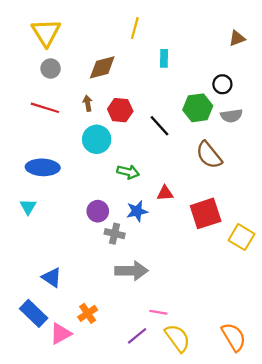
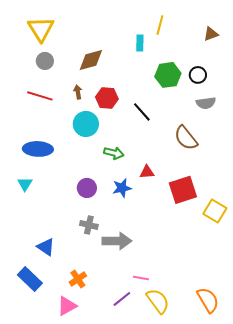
yellow line: (135, 28) -> (160, 25), moved
cyan rectangle: (164, 58) -> (140, 43), moved
green hexagon: (198, 108) -> (168, 75), moved
gray cross: (115, 234) -> (89, 225), moved
pink triangle: (61, 334) -> (67, 306), moved

